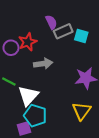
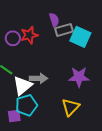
cyan square: (81, 36) -> (80, 37), size x1.5
gray arrow: (43, 64) -> (39, 78), moved
cyan pentagon: (35, 116) -> (26, 105), turned 30

